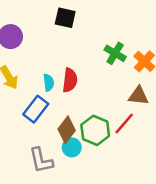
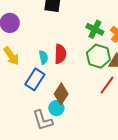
green hexagon: (95, 130) -> (98, 56), moved
cyan circle: (72, 147) -> (56, 108), moved

